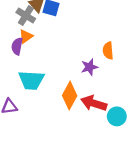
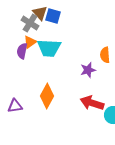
cyan trapezoid: (31, 80) -> (49, 48), moved
orange diamond: (70, 96) -> (47, 96), moved

